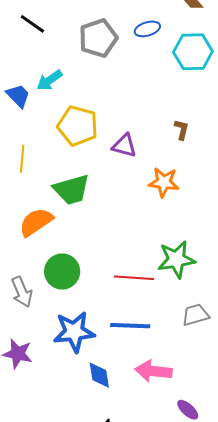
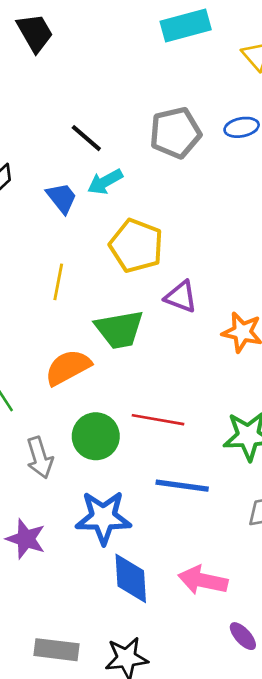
black line: (32, 24) -> (86, 138), moved
purple triangle: (124, 146) -> (181, 297), moved
red line: (134, 278) -> (158, 420), moved
blue line: (130, 326) -> (182, 486), moved
blue diamond: (99, 375) -> (131, 578), size x1.4

